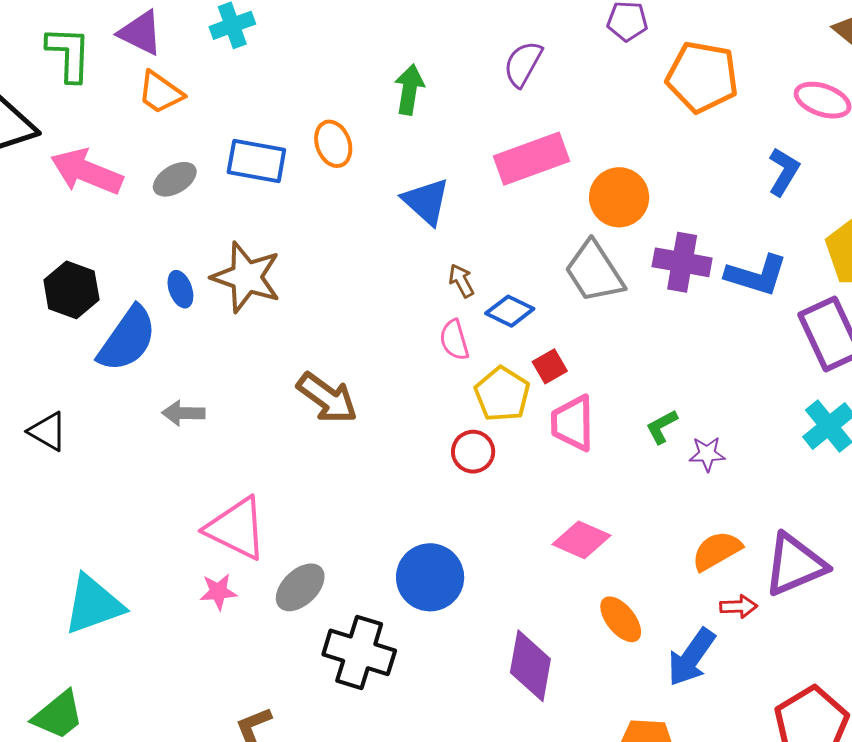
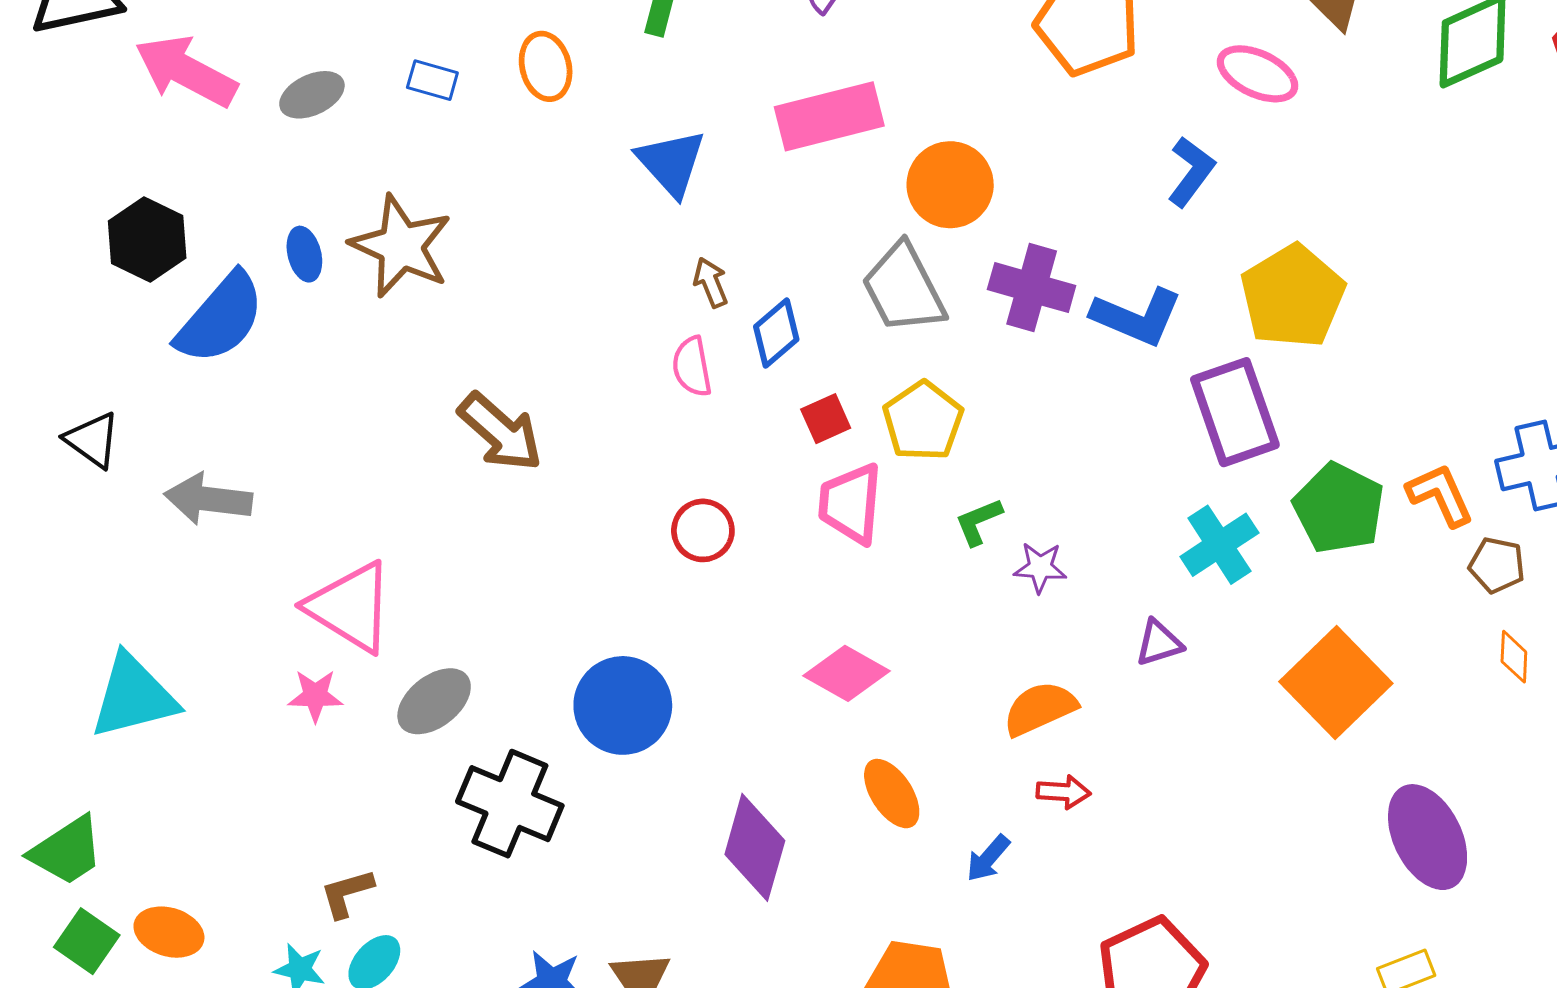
blue rectangle: (256, 161) -> (432, 80), size x0.6
blue diamond: (510, 311) -> (776, 333), turned -72
yellow pentagon: (502, 394) -> (923, 421), moved
gray arrow: (183, 413) -> (208, 499), moved, size x1.4
purple triangle: (795, 565) -> (1159, 643), moved, size x0.5
blue arrow: (691, 657) -> (988, 858), size x0.6

